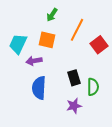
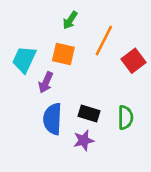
purple arrow: (34, 61) -> (46, 82), turned -56
black rectangle: (74, 78) -> (89, 113), moved, turned -56
purple star: (74, 106) -> (84, 140), moved

